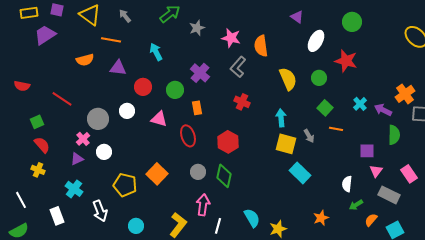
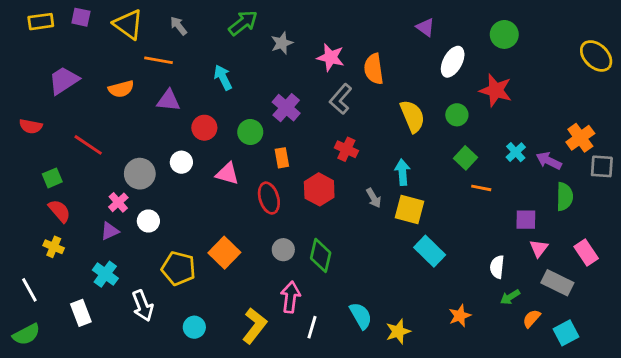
purple trapezoid: (45, 35) -> (64, 80), moved
gray arrow: (309, 136) -> (374, 198), moved
red hexagon: (228, 142) -> (319, 189), moved

